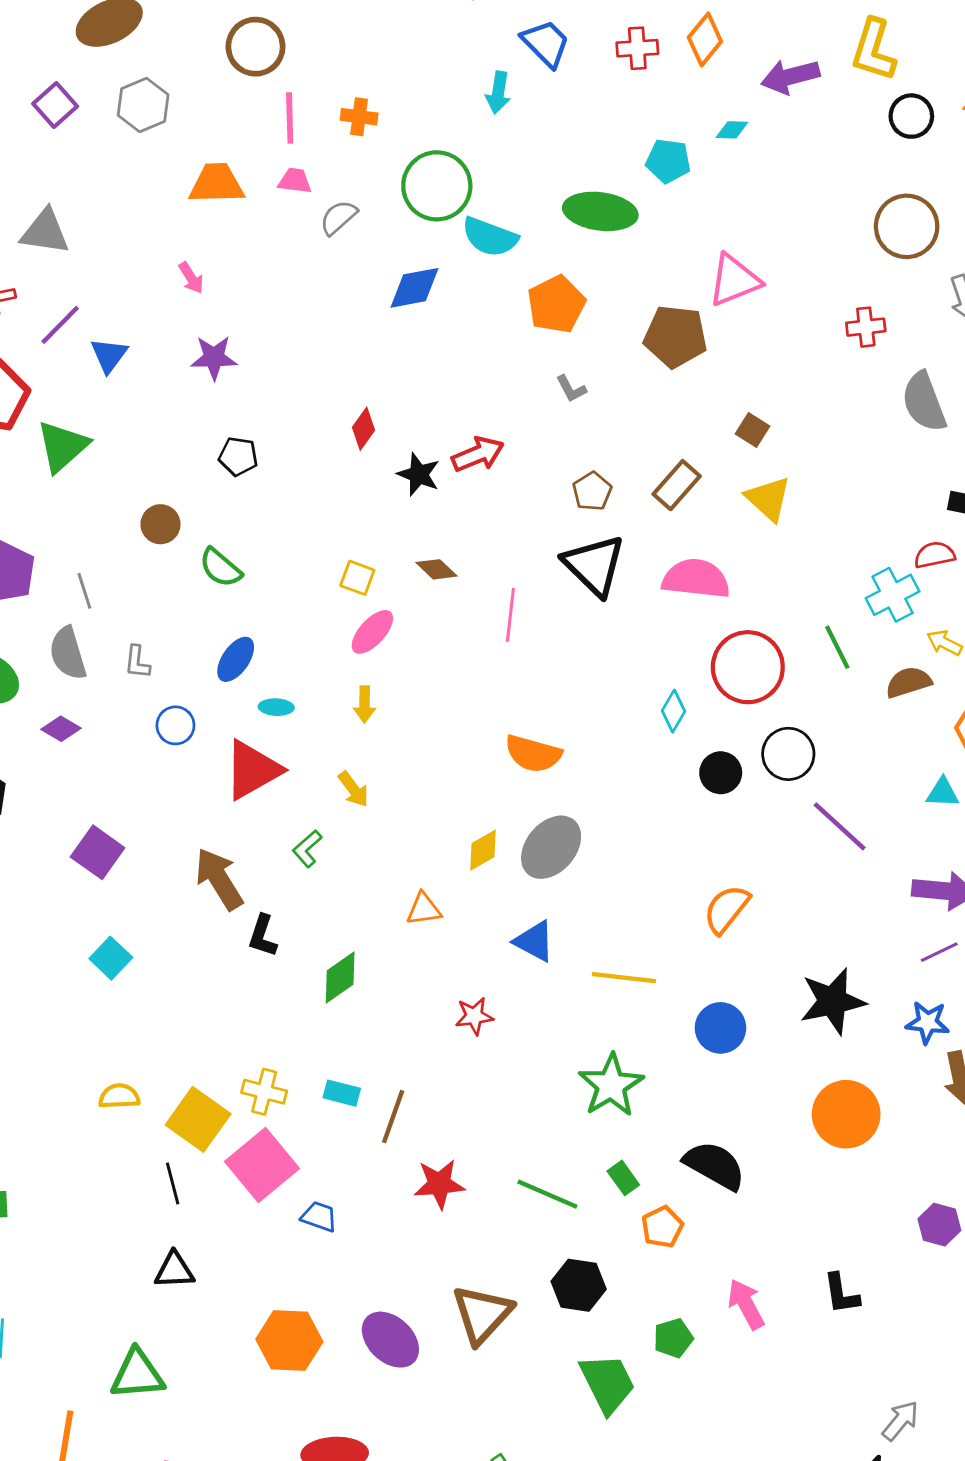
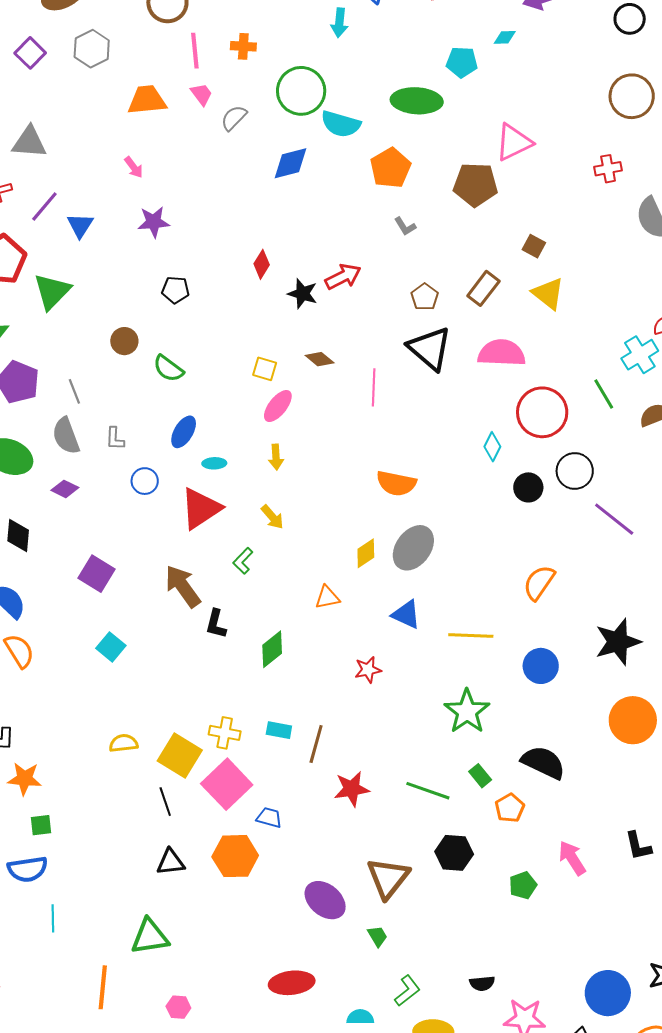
pink trapezoid: (295, 181) -> (202, 94), turned 50
orange hexagon: (289, 1341) -> (235, 856), moved
green trapezoid: (607, 1383) -> (377, 936), moved, size x0.5

